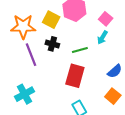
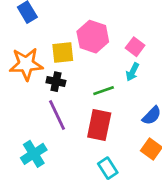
yellow square: (51, 20) -> (63, 53), turned -30
black cross: (52, 44) -> (56, 82), moved
purple line: (31, 55) -> (57, 115), moved

